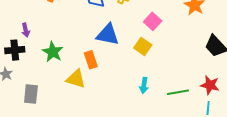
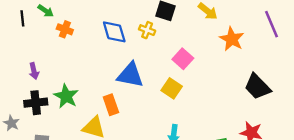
black cross: (15, 50) -> (36, 103), moved

